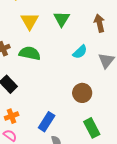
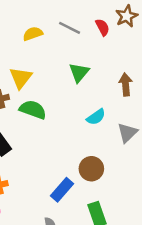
yellow triangle: (30, 21) -> (21, 78), moved
blue rectangle: (47, 122) -> (62, 190), moved

